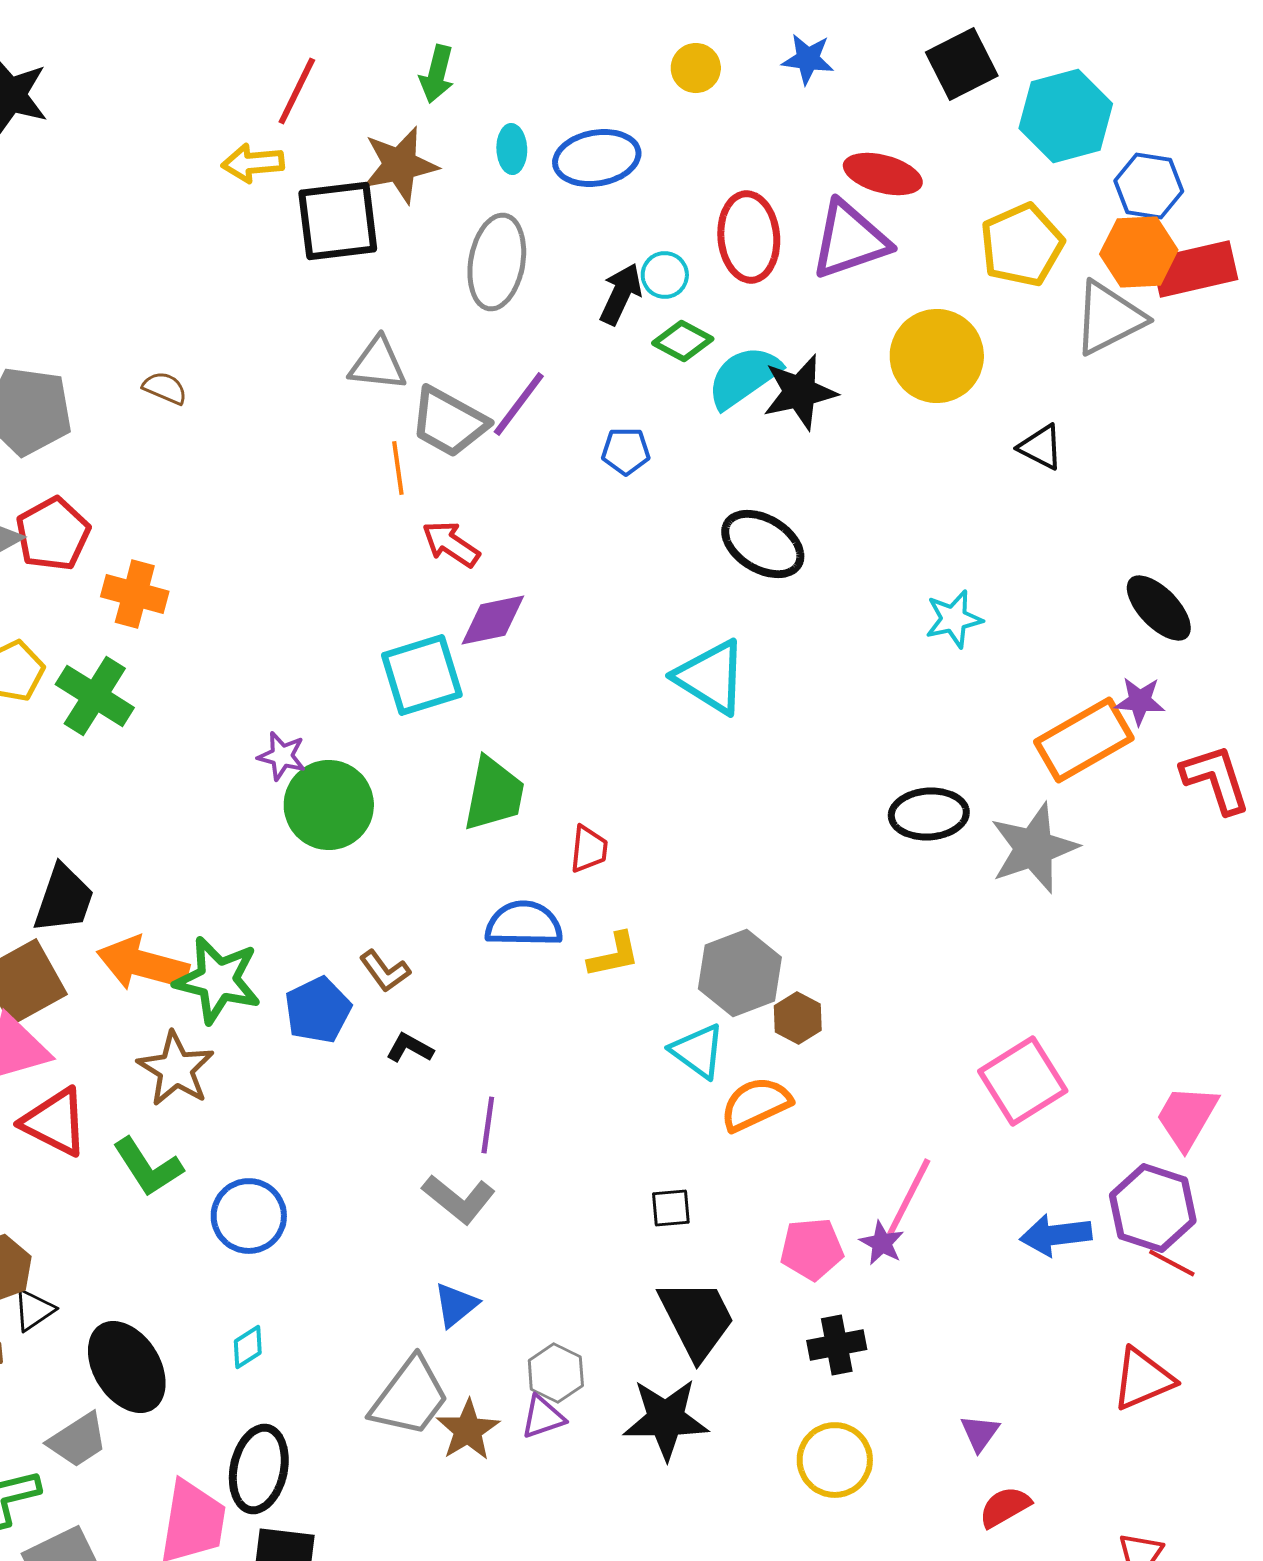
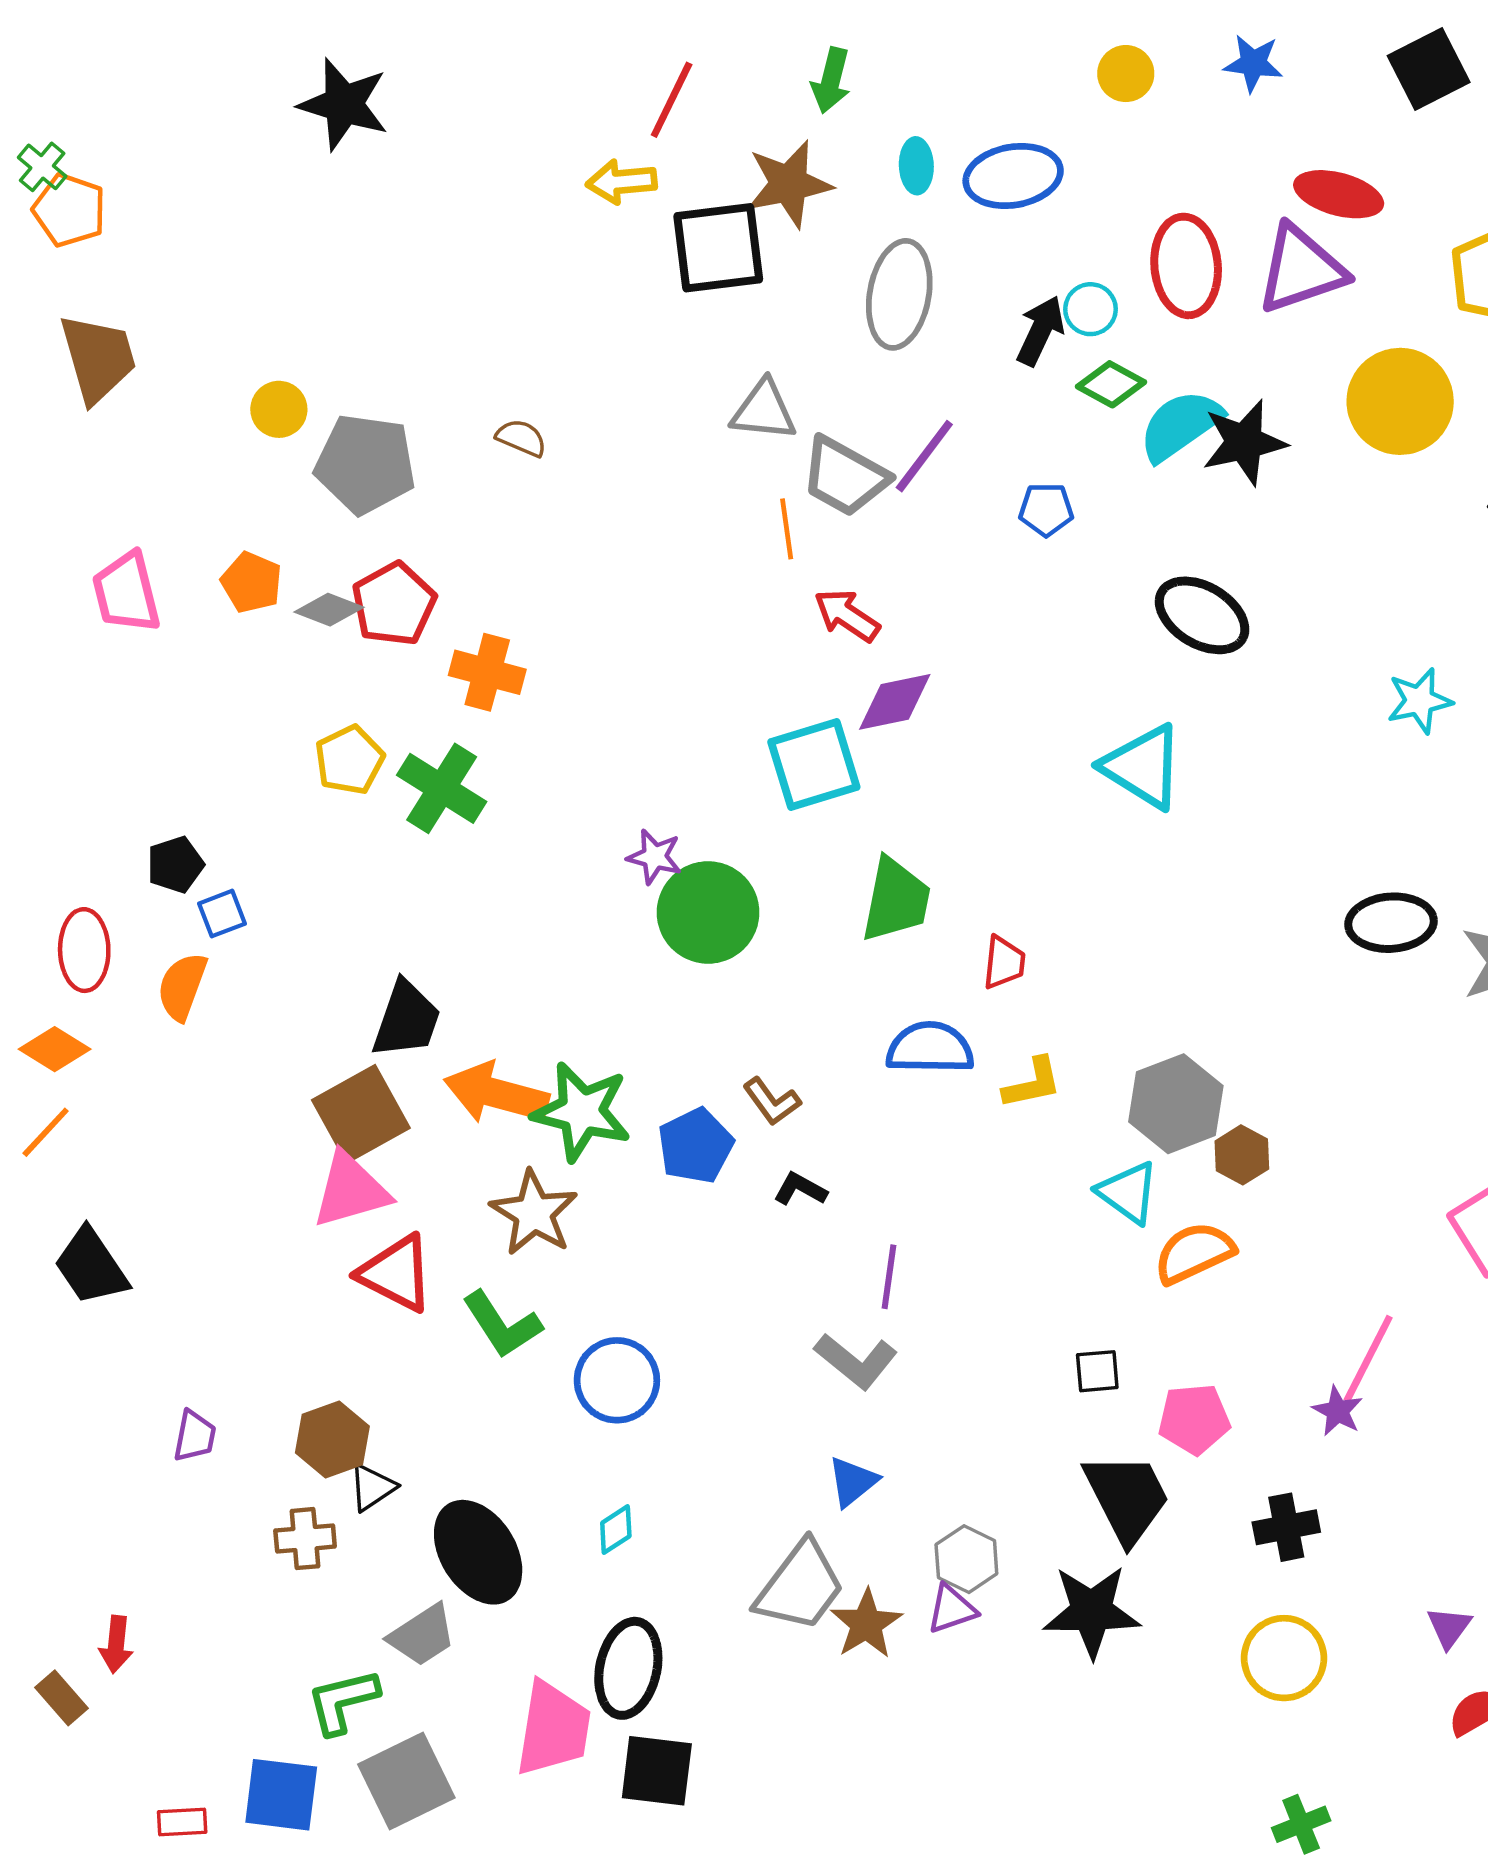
pink pentagon: (812, 1249) -> (1194, 1419), moved

